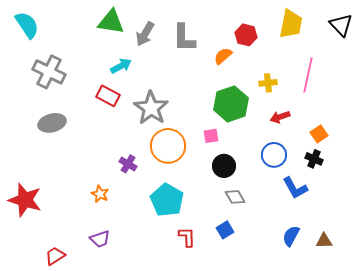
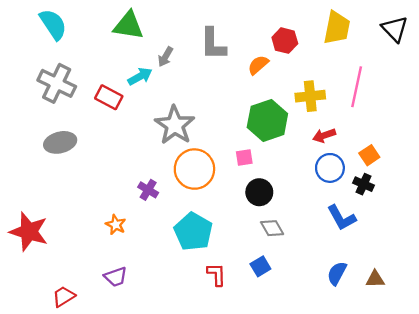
cyan semicircle: (27, 25) -> (53, 24), moved
gray arrow: (145, 34) -> (165, 57), moved, size x0.7
yellow cross: (268, 83) -> (310, 96), size x1.4
red rectangle: (108, 96) -> (109, 97), moved
blue circle: (274, 155) -> (330, 168), moved

